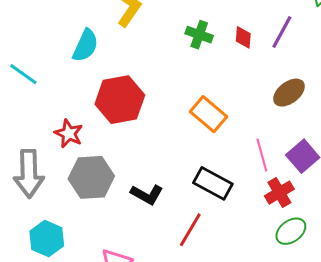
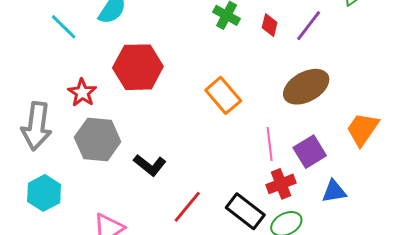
cyan line: (23, 74) -> (64, 27), moved
brown ellipse: (289, 93) -> (306, 87), size x1.4
black rectangle: (213, 183) -> (245, 211), moved

